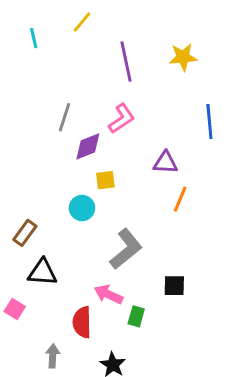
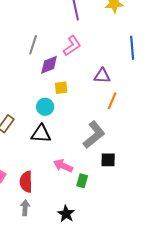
gray L-shape: (126, 249) -> (94, 135), moved
black triangle: (42, 272) -> (41, 134), moved
red semicircle: (82, 322) -> (26, 182), moved

